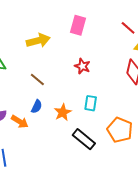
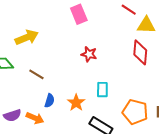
pink rectangle: (78, 25) -> (79, 14), turned -30
yellow arrow: (38, 41) -> (27, 37), moved
brown line: (37, 80) -> (36, 74), moved

